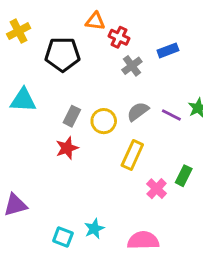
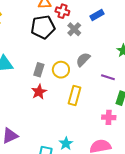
black pentagon: (62, 54) -> (43, 27), moved
purple line: (171, 115) -> (108, 77), moved
yellow rectangle: (132, 155) -> (74, 95), moved
pink cross: (157, 189) -> (109, 117), moved, turned -32

